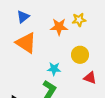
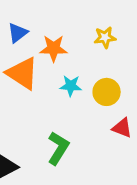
orange star: (59, 27) -> (54, 48), moved
cyan star: (54, 69) -> (71, 86), moved

